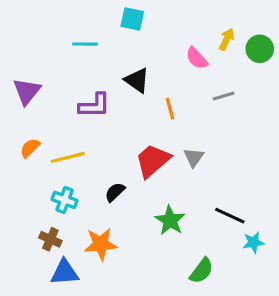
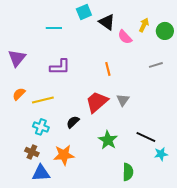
cyan square: (132, 19) -> (84, 12), turned -35
black triangle: (137, 80) -> (107, 22), moved
gray line: (224, 96) -> (156, 65), moved
green semicircle: (201, 271) -> (128, 172), turned -36

